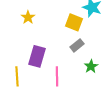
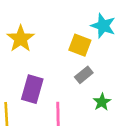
yellow star: (28, 17) -> (21, 39), size x1.5

